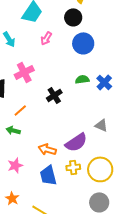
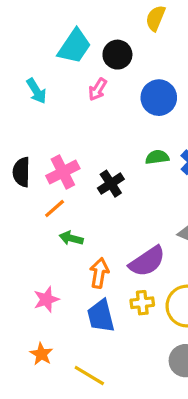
black circle: (73, 17) -> (117, 55), moved
pink cross: (24, 72) -> (63, 172), moved
green arrow: (13, 130) -> (71, 238), moved
orange arrow: (47, 149) -> (99, 273), turned 84

